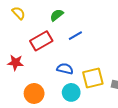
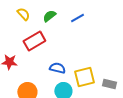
yellow semicircle: (19, 13) -> (23, 14), moved
blue line: (75, 36) -> (77, 18), moved

